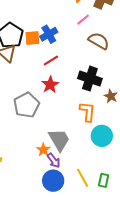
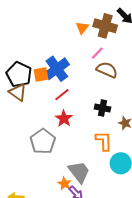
pink line: (83, 20) -> (97, 53), moved
blue cross: (49, 34) -> (57, 69), size x1.4
black cross: (90, 79) -> (102, 108), size x0.7

